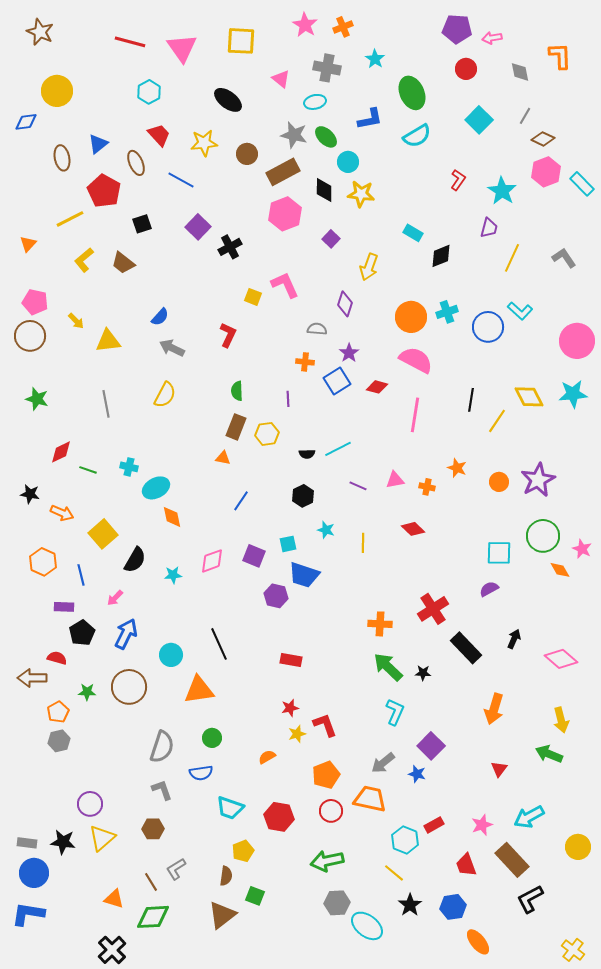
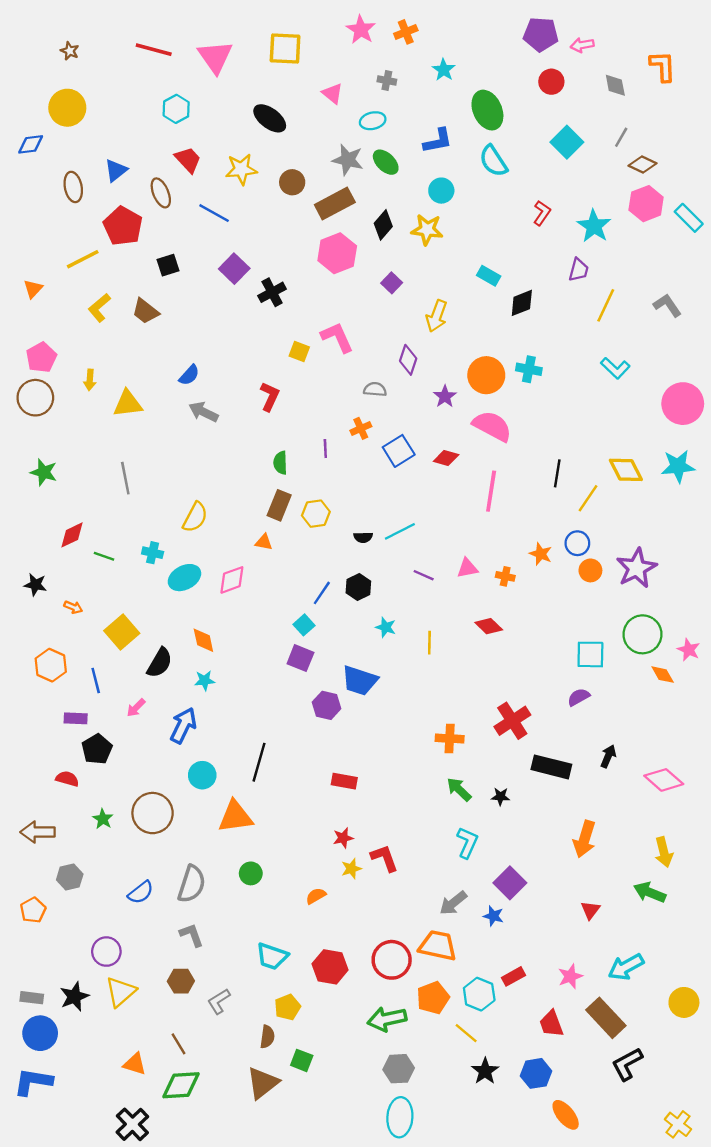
brown star: (40, 32) -> (70, 51), moved, size x0.6
gray cross: (327, 68) -> (387, 80), size x0.6
cyan semicircle: (417, 136) -> (493, 161), turned 88
cyan circle: (348, 162) -> (441, 191), moved
black diamond: (324, 190) -> (383, 225), turned 40
pink pentagon: (35, 302) -> (41, 357), turned 30
cyan cross: (447, 312) -> (529, 369), turned 30
yellow arrow: (76, 321) -> (90, 380), turned 48
blue circle: (488, 327) -> (577, 543), moved, size x0.7
purple star: (349, 353) -> (445, 396), moved
orange cross: (305, 362) -> (361, 428), turned -30
yellow semicircle: (165, 395) -> (195, 517), moved
purple line: (288, 399) -> (325, 449), moved
blue line: (241, 501) -> (322, 593), moved
orange arrow: (62, 513) -> (73, 607), size x0.7
orange diamond: (172, 517) -> (203, 640), moved
cyan square: (288, 544) -> (304, 625), moved, turned -30
pink diamond: (212, 561) -> (232, 580), moved
blue arrow: (126, 634) -> (183, 725), moved
black line: (219, 644) -> (259, 762), turned 40
black rectangle: (466, 648) -> (551, 767), turned -32
green arrow: (388, 667) -> (459, 789), size x0.7
brown arrow: (32, 678) -> (38, 832), moved
green star: (87, 692) -> (103, 819), turned 30
orange pentagon: (58, 712) -> (33, 910), moved
blue semicircle: (201, 773) -> (141, 892), moved, turned -30
orange pentagon: (326, 775) -> (433, 998), moved
red circle: (331, 811) -> (392, 960), size x1.4
black star: (63, 842) -> (74, 997), turned -30
gray L-shape: (176, 869) -> (219, 1001), moved
cyan ellipse: (367, 926) -> (400, 1117), moved, turned 56

